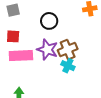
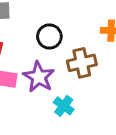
brown cross: (68, 50) -> (82, 63), moved

